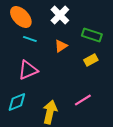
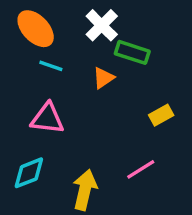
green rectangle: (92, 35) -> (132, 52), moved
yellow rectangle: (91, 60) -> (161, 115), moved
pink triangle: (28, 70) -> (47, 119), turned 30

